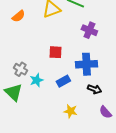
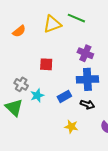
purple cross: (89, 30) -> (85, 53), moved
red square: (55, 52) -> (46, 64), moved
black arrow: (94, 89) -> (87, 104), moved

